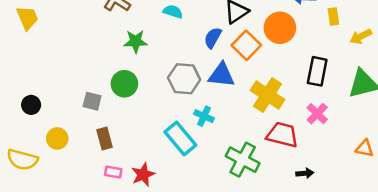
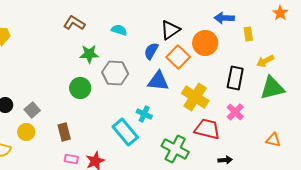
yellow arrow: (361, 36) -> (265, 61), moved
gray hexagon: (184, 79) -> (115, 73), moved
gray square: (92, 101) -> (32, 110), moved, turned 35

